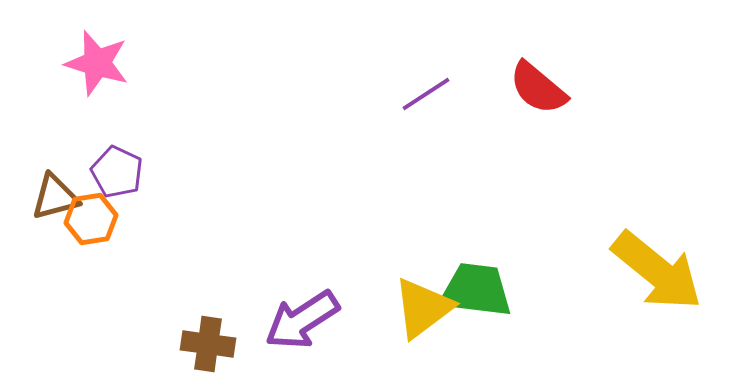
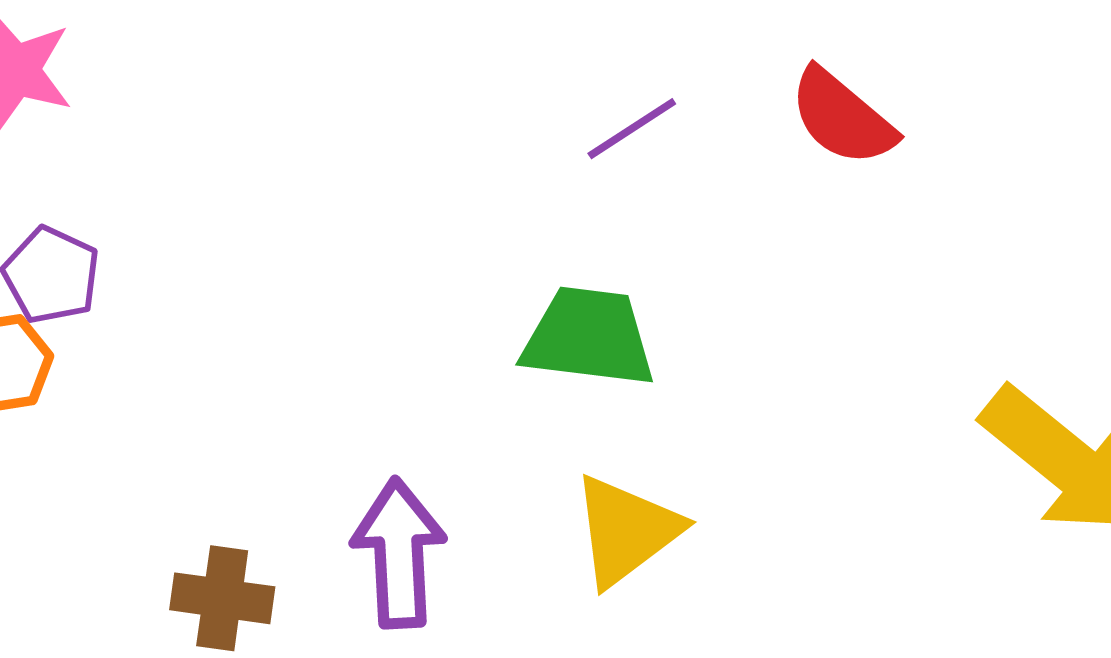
green trapezoid: (476, 290) -> (589, 337), moved
purple arrow: (302, 320) -> (399, 553), turned 120

